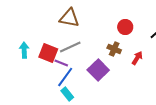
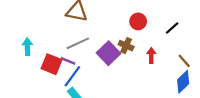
red square: (48, 53) -> (52, 64), moved
red arrow: (137, 58) -> (151, 55), turned -32
purple square: (98, 70) -> (109, 53), moved

